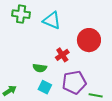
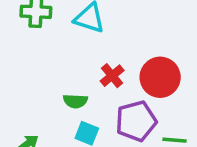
red circle: (89, 40) -> (160, 77), moved

